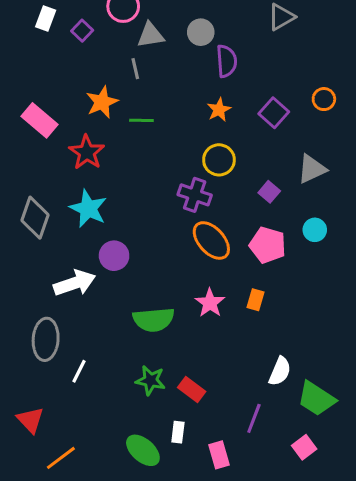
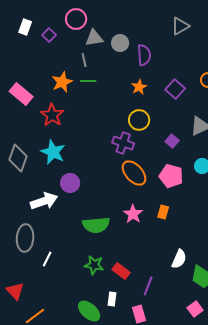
gray circle: (201, 32) -> (120, 43), moved
green line: (141, 120) -> (88, 81), moved
purple line: (254, 418) -> (148, 286), moved

